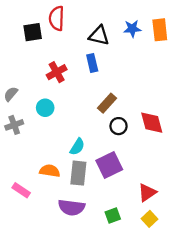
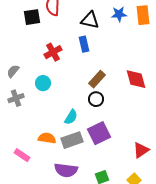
red diamond: (152, 123) -> (136, 79), moved
black circle: (119, 126) -> (96, 99), moved
gray rectangle: (78, 173) -> (72, 140), turned 65
red triangle: (147, 193) -> (141, 150), moved

